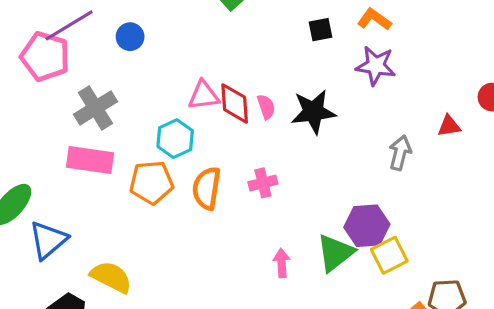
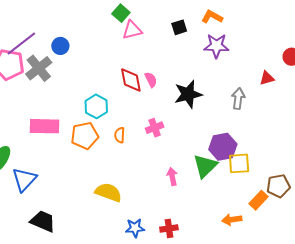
pink triangle: (204, 95) -> (132, 30), moved
gray cross: (95, 108) -> (39, 68), moved
black star: (313, 112) -> (188, 94), moved
orange semicircle: (207, 188) -> (120, 135), size x0.6
yellow square: (389, 255) -> (239, 163), turned 30
yellow semicircle: (111, 277) -> (108, 192), moved

